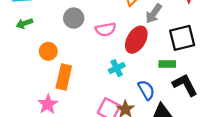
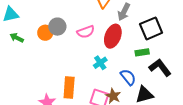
green arrow: (24, 23) -> (17, 38), turned 56
orange circle: (48, 51) -> (45, 33), moved
orange rectangle: (64, 77) -> (69, 87), moved

